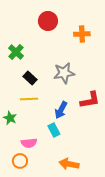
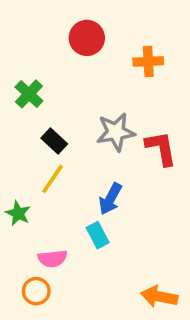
yellow line: (29, 99) -> (52, 179), turned -54
red L-shape: (90, 100) -> (161, 148), moved, turned -90
orange arrow: (69, 164) -> (159, 297), moved

